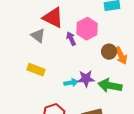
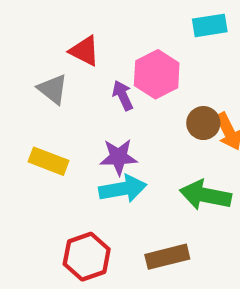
red triangle: (53, 18) -> (85, 51), size x0.7
purple star: (86, 79) -> (118, 157), moved
cyan arrow: (71, 83) -> (123, 189), size x1.5

